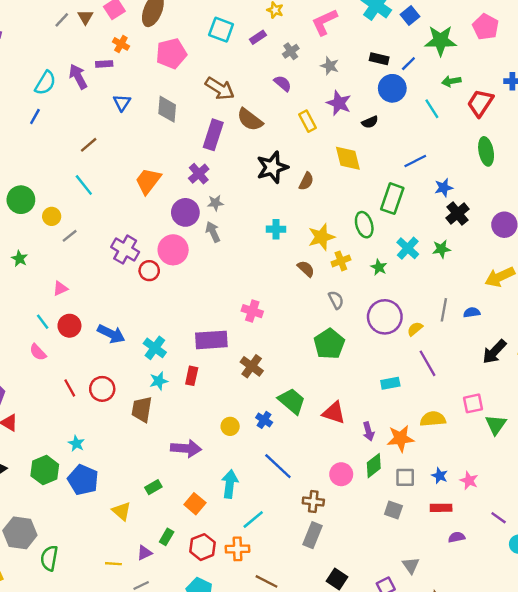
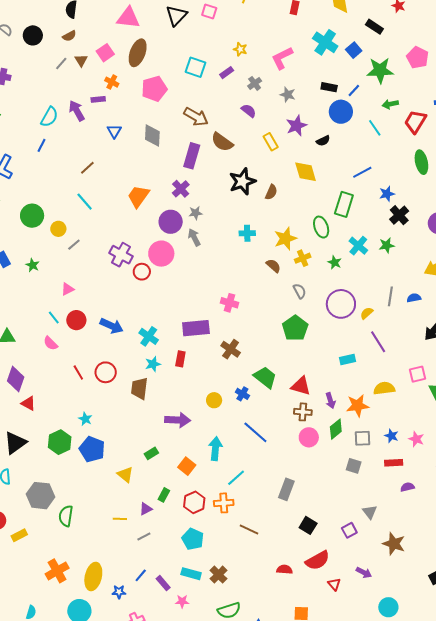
purple star: (339, 103) -> (296, 126), turned 30
brown cross: (313, 502) -> (303, 412), moved

